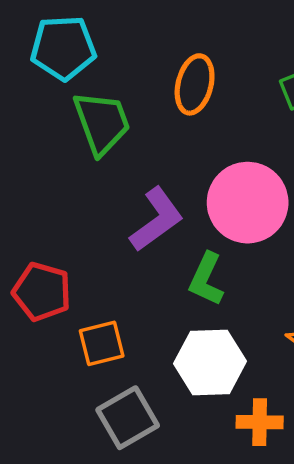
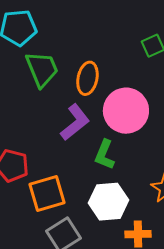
orange ellipse: (195, 84) -> (87, 78), moved
orange square: (102, 343) -> (47, 193), size x1.4

